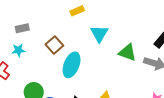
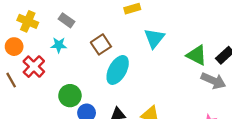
gray rectangle: (22, 28) -> (66, 20), turned 40
green triangle: (127, 52) -> (197, 55), moved

